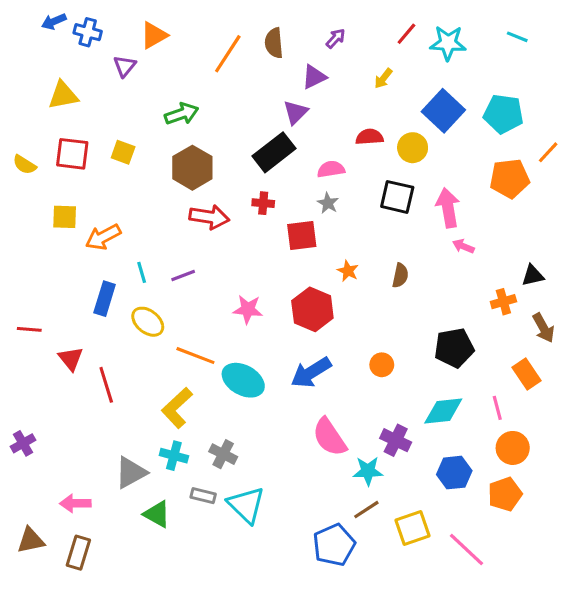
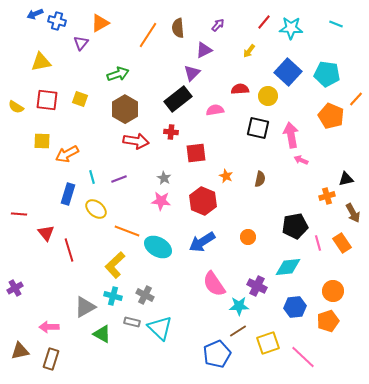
orange pentagon: (510, 178) -> (331, 116), turned 30
gray star: (328, 203) -> (164, 178), moved
pink line: (497, 408) -> (318, 243), moved

